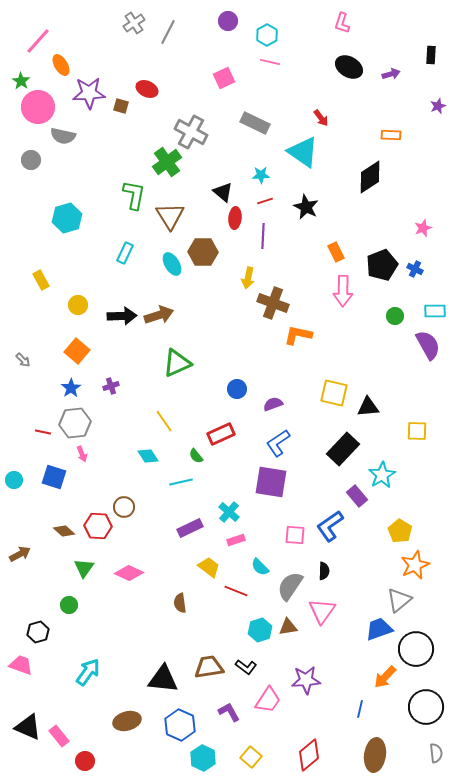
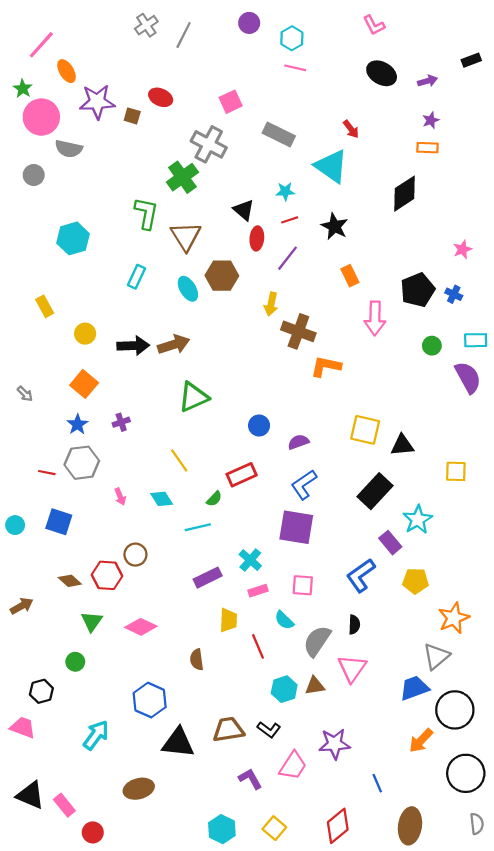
pink L-shape: (342, 23) -> (374, 25), turned -45
black rectangle: (431, 55) -> (471, 60), turned 66
pink square: (224, 78) -> (231, 102), moved
purple star: (438, 106) -> (431, 120), moved
purple line: (263, 236) -> (287, 258), turned 35
orange rectangle: (336, 252) -> (350, 276), moved
pink arrow: (82, 454) -> (120, 497), moved
green semicircle: (196, 456) -> (214, 499), turned -98
yellow pentagon: (400, 531) -> (415, 581), moved, turned -30
pink square: (295, 535) -> (303, 585), moved
yellow trapezoid: (209, 567) -> (228, 620), turned 55
red line: (236, 591) -> (258, 646), turned 45
blue line: (360, 709) -> (377, 783), moved, turned -36
blue hexagon: (180, 725) -> (150, 700), moved

